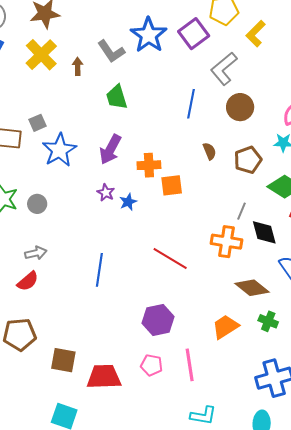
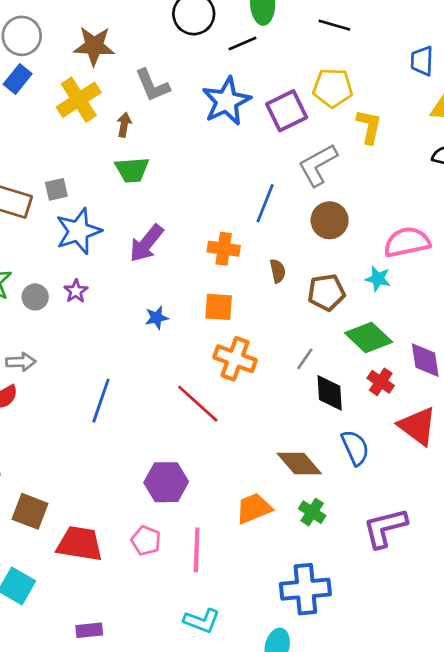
yellow L-shape: (256, 34) -> (369, 127), turned 136
gray L-shape: (111, 51) -> (152, 85), moved
green trapezoid: (117, 97) -> (132, 170), moved, turned -88
orange cross: (149, 165) -> (224, 249), moved
purple star: (106, 193) -> (76, 291), moved
orange cross: (227, 242) -> (235, 359), moved

